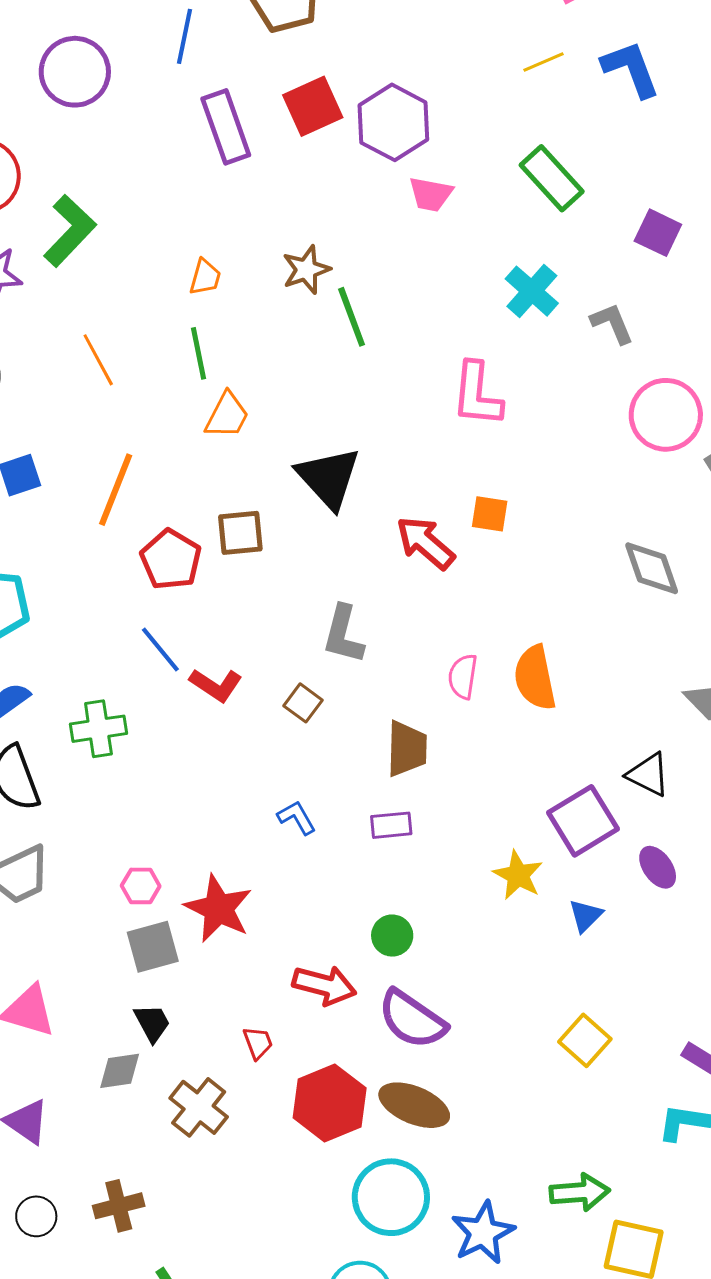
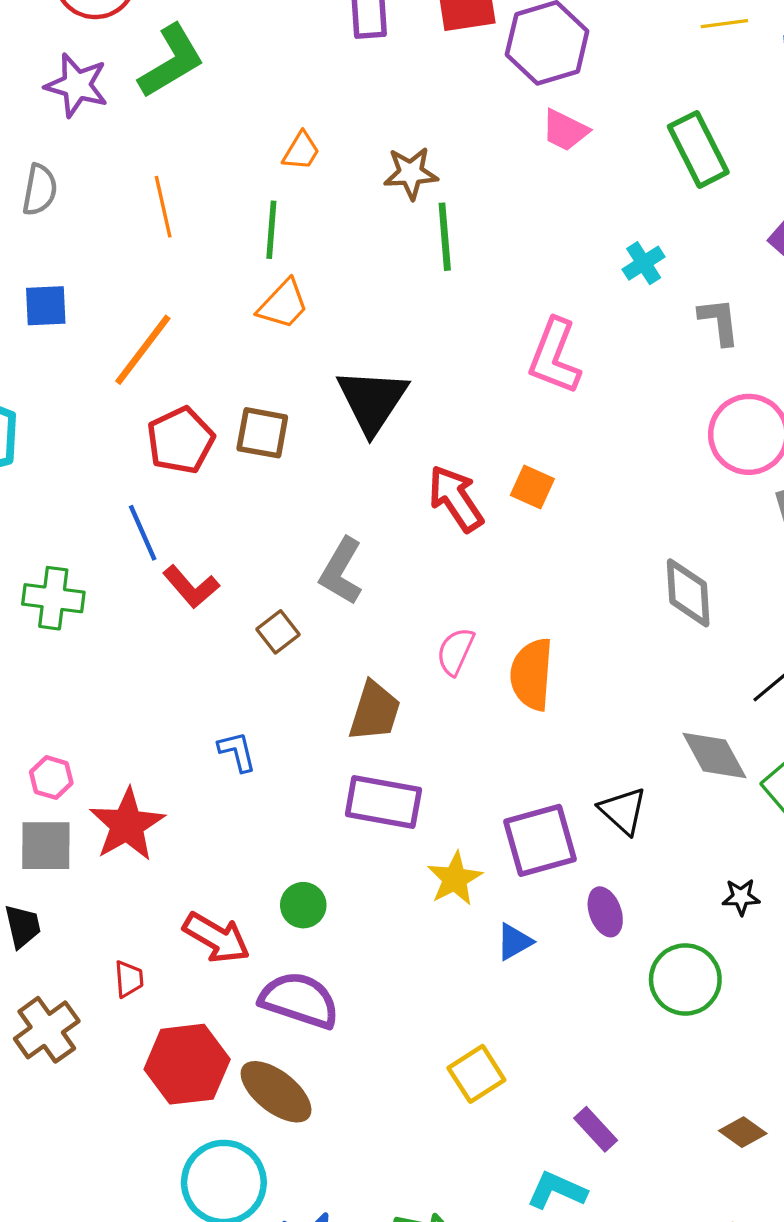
cyan cross: (532, 291) -> (644, 263), size x0.7
purple rectangle: (391, 825) -> (383, 802), moved, size x1.6
purple semicircle: (412, 1019) -> (299, 1000), turned 148

